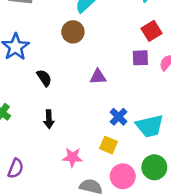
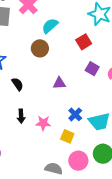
red square: (152, 31) -> (84, 42), moved
purple square: (140, 58) -> (92, 69), turned 32
pink star: (72, 157) -> (43, 123), moved

